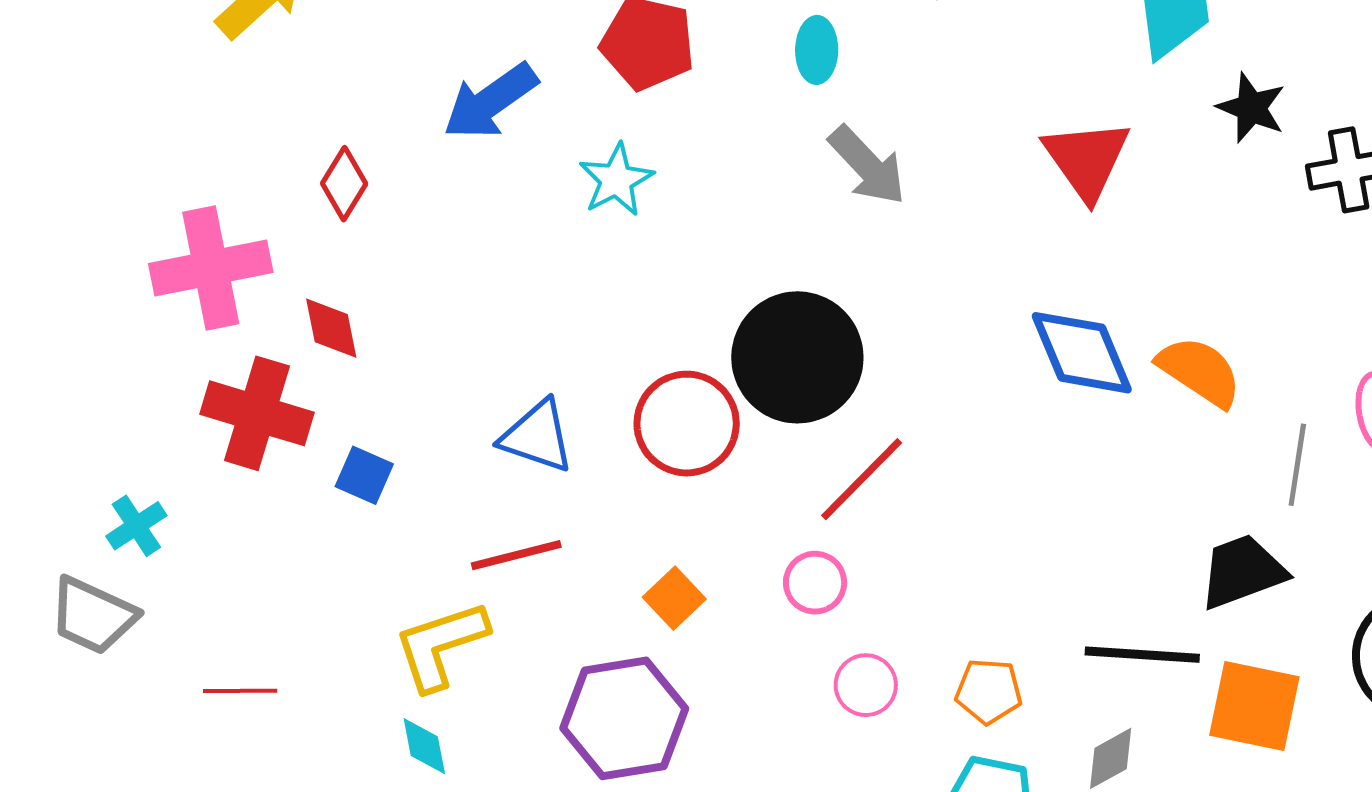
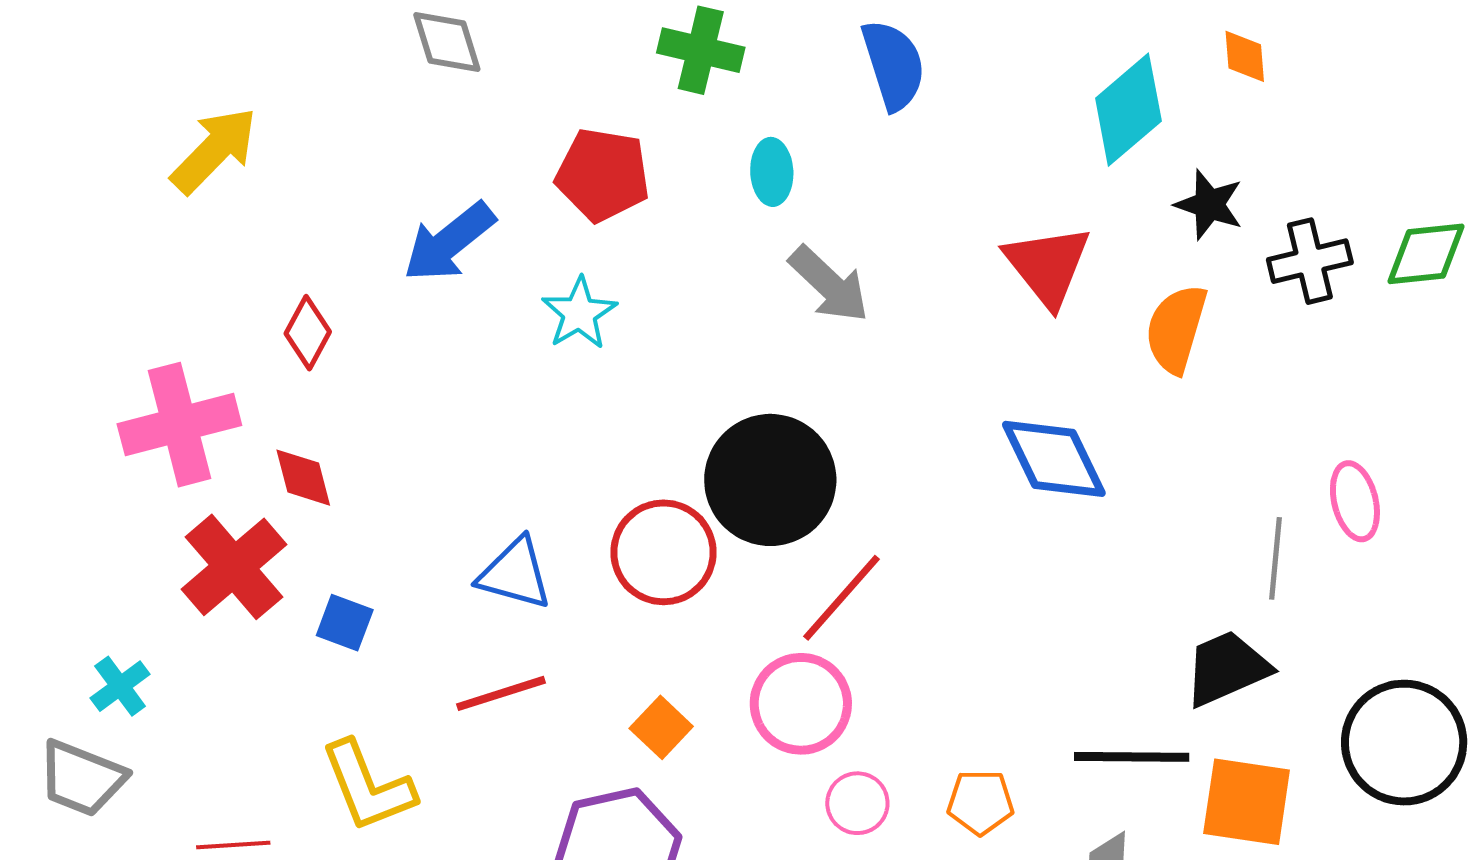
orange semicircle: (1200, 371) -> (1176, 329), moved, turned -104
red cross: (257, 413) -> (234, 567), turned 36
pink circle: (815, 583) -> (801, 704), size x1.6
yellow L-shape: (441, 645) -> (368, 786), moved, turned -90

